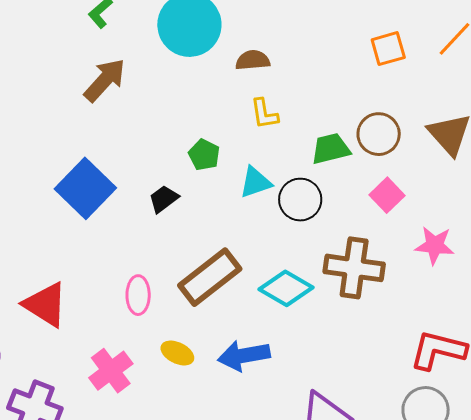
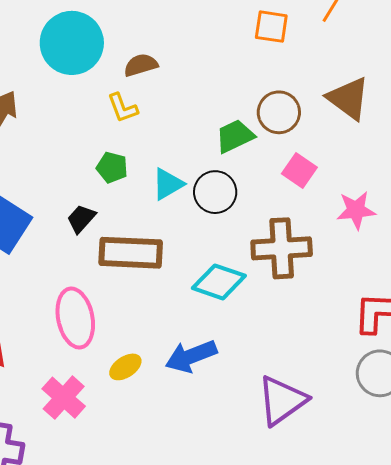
orange square: (388, 49) -> (271, 27), turned 36
yellow L-shape: (264, 114) -> (123, 108), moved
brown rectangle: (210, 277) -> (131, 253), moved, turned 52
pink ellipse: (138, 295) -> (75, 318), size x1.5
yellow ellipse: (177, 353) -> (125, 367), turned -48

